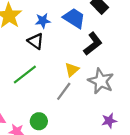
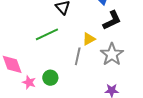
gray line: (64, 91) -> (78, 56), turned -36

